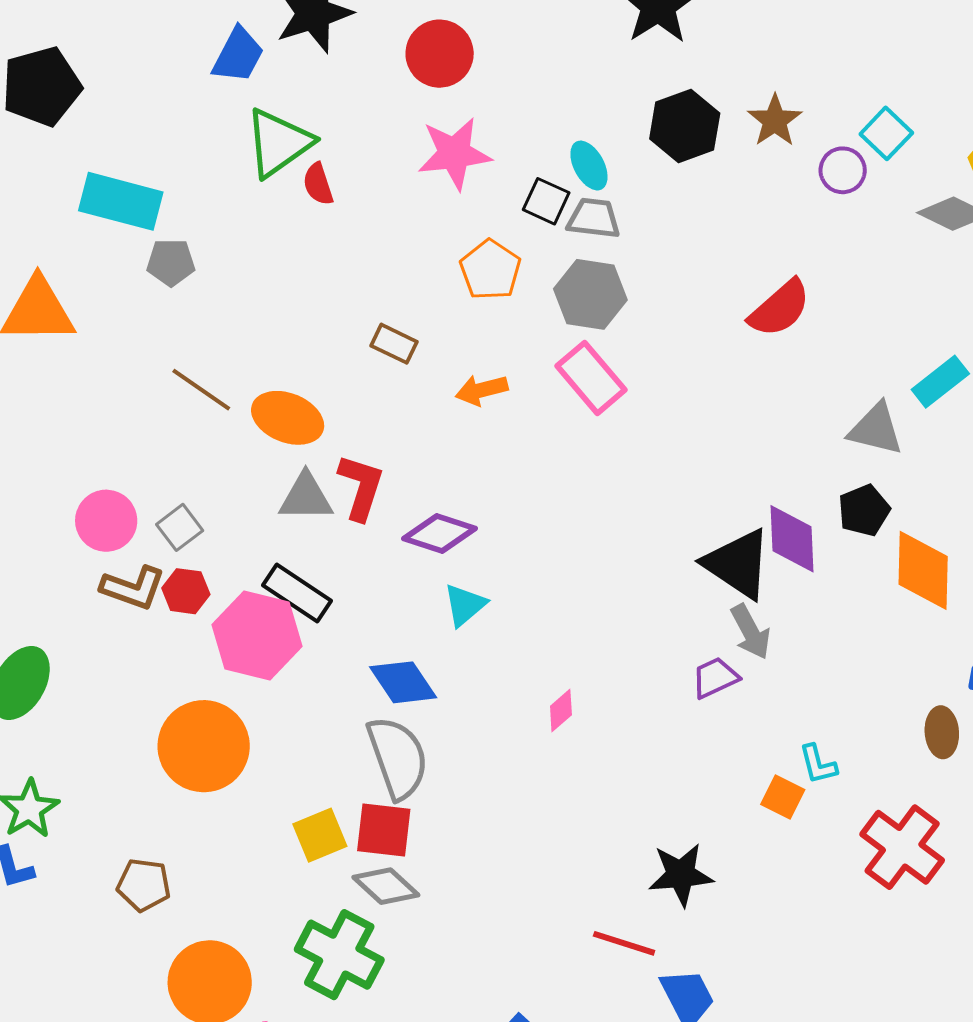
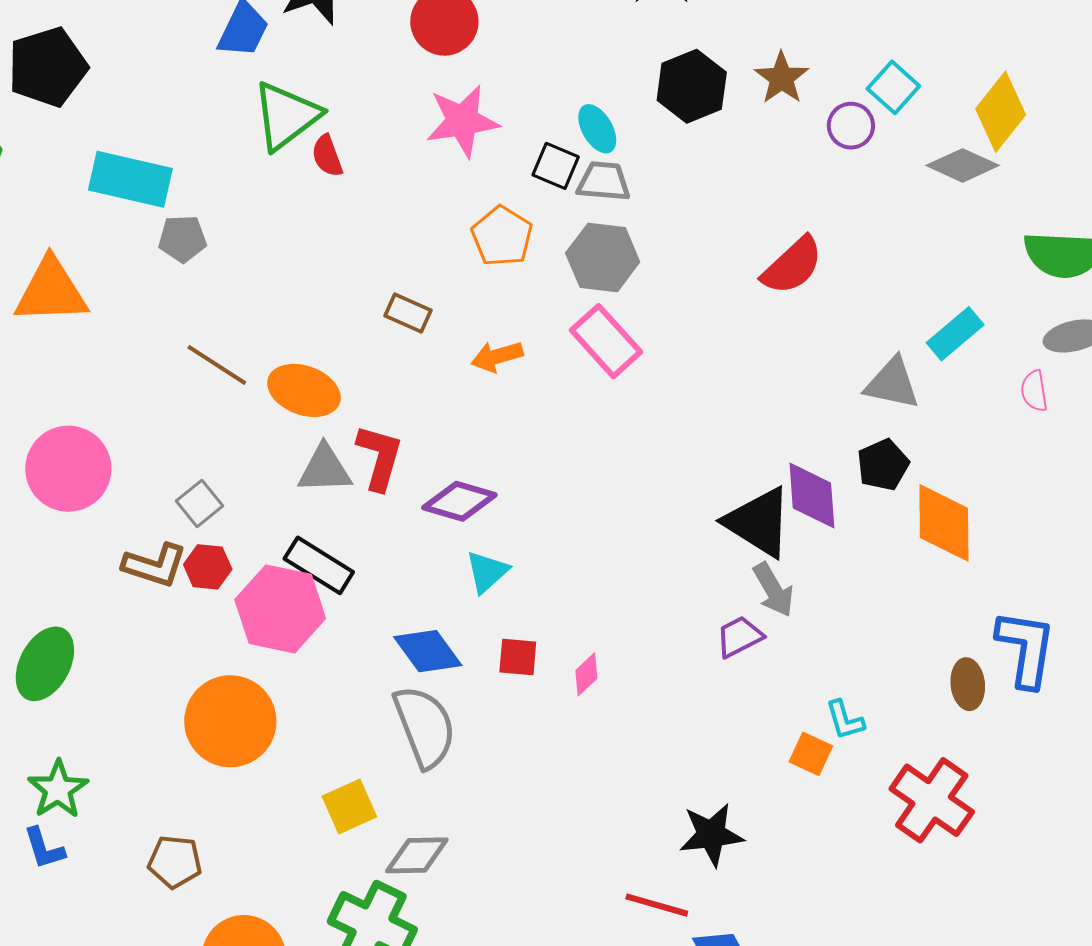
pink circle: (106, 521) -> (68, 469), moved, size x1.4
red square: (384, 830) -> (518, 657), moved, size x0.7
gray diamond: (386, 886) -> (417, 855), turned -42

